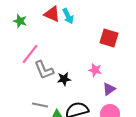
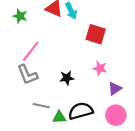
red square: (109, 38) -> (96, 34), moved
gray L-shape: (44, 70) -> (27, 75), moved

